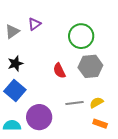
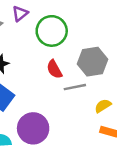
green circle: (81, 36) -> (52, 31), moved
gray line: (75, 103) -> (75, 87), moved

